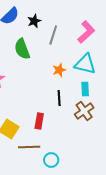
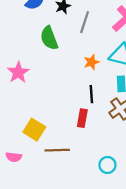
red rectangle: (39, 121) -> (82, 118), moved
cyan circle: (51, 160) -> (107, 165), moved

